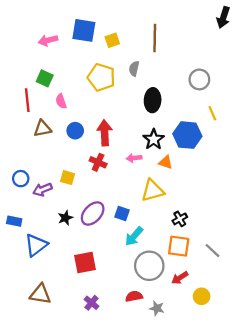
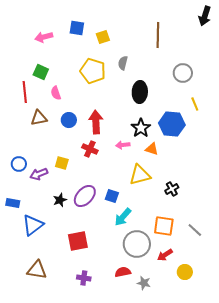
blue square: (84, 30) -> (77, 28), size x0.7
brown line: (155, 38) -> (158, 35), moved
black cross: (180, 219) -> (172, 189), moved
purple cross: (92, 303) -> (84, 278), turned -32

